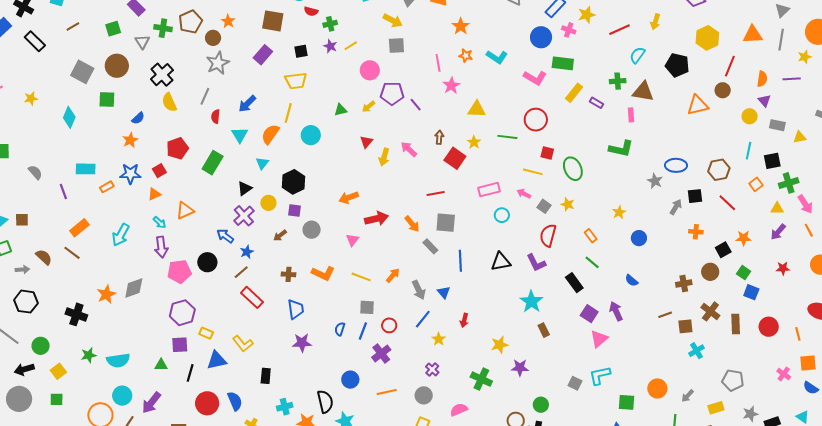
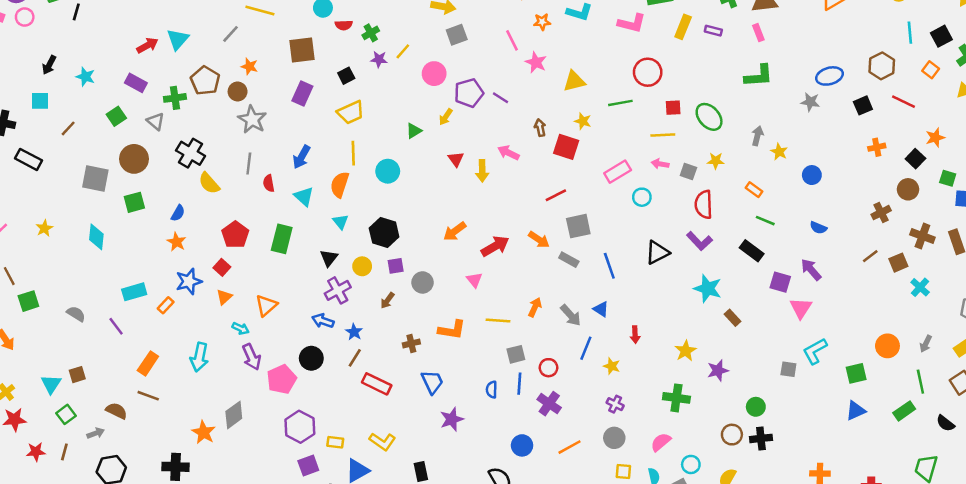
gray arrow: (676, 207) -> (757, 136), moved
purple cross: (244, 216) -> (338, 290), turned 30

